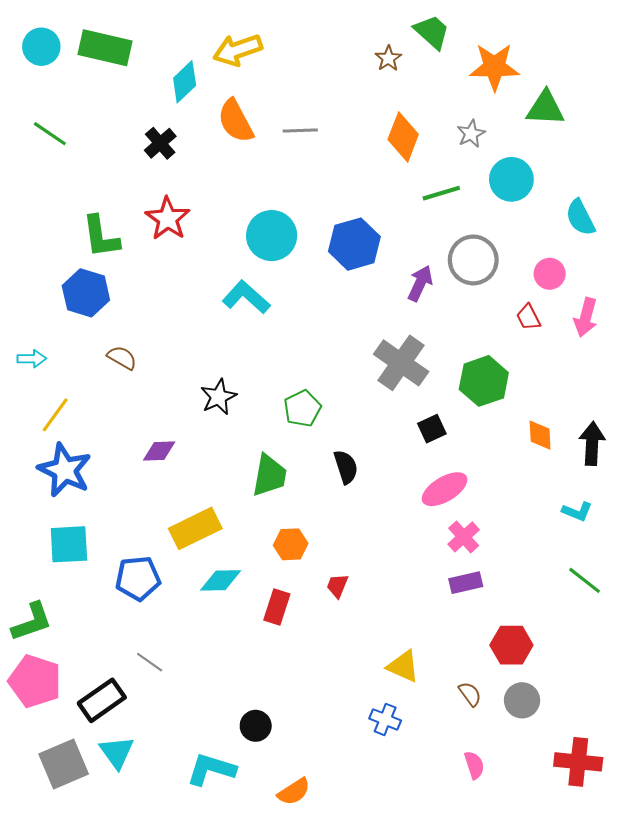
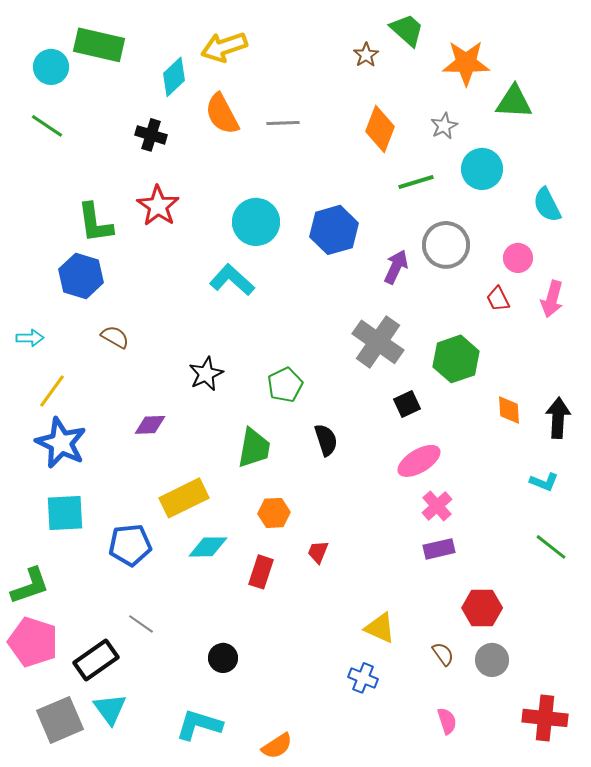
cyan circle: (41, 47) -> (51, 67), moved
black cross: (160, 143) -> (151, 135), turned -32
black circle: (256, 726) -> (223, 658), moved

